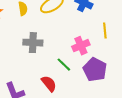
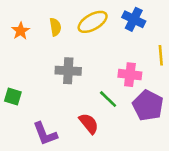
pink cross: (81, 46) -> (130, 75), turned 30

